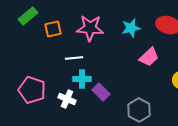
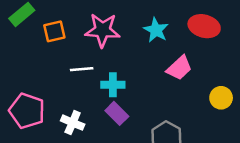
cyan star: (131, 28) -> (156, 30), turned -30
cyan cross: (82, 79) -> (113, 85), moved

